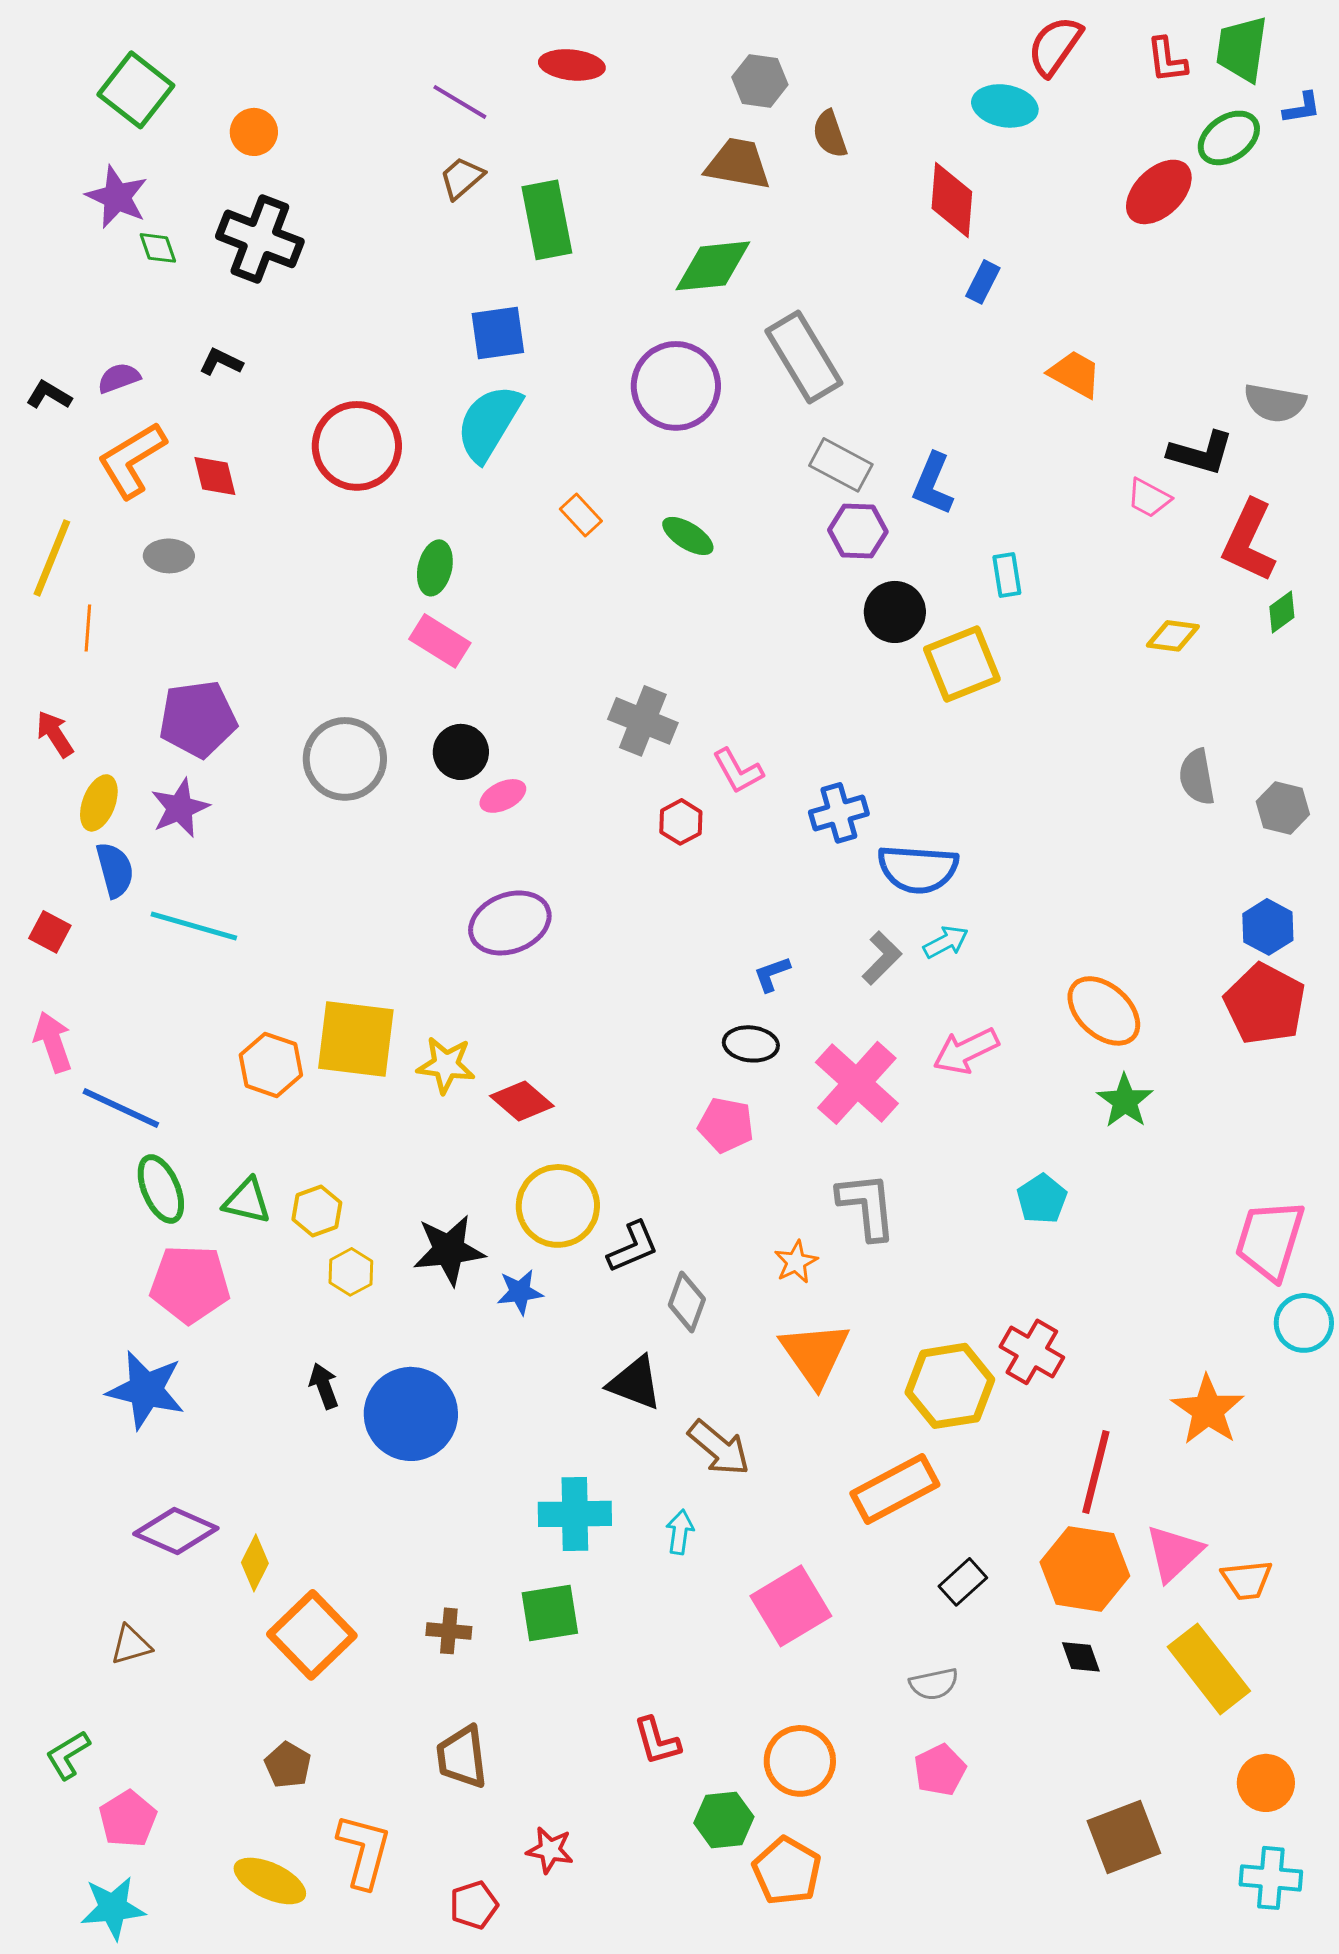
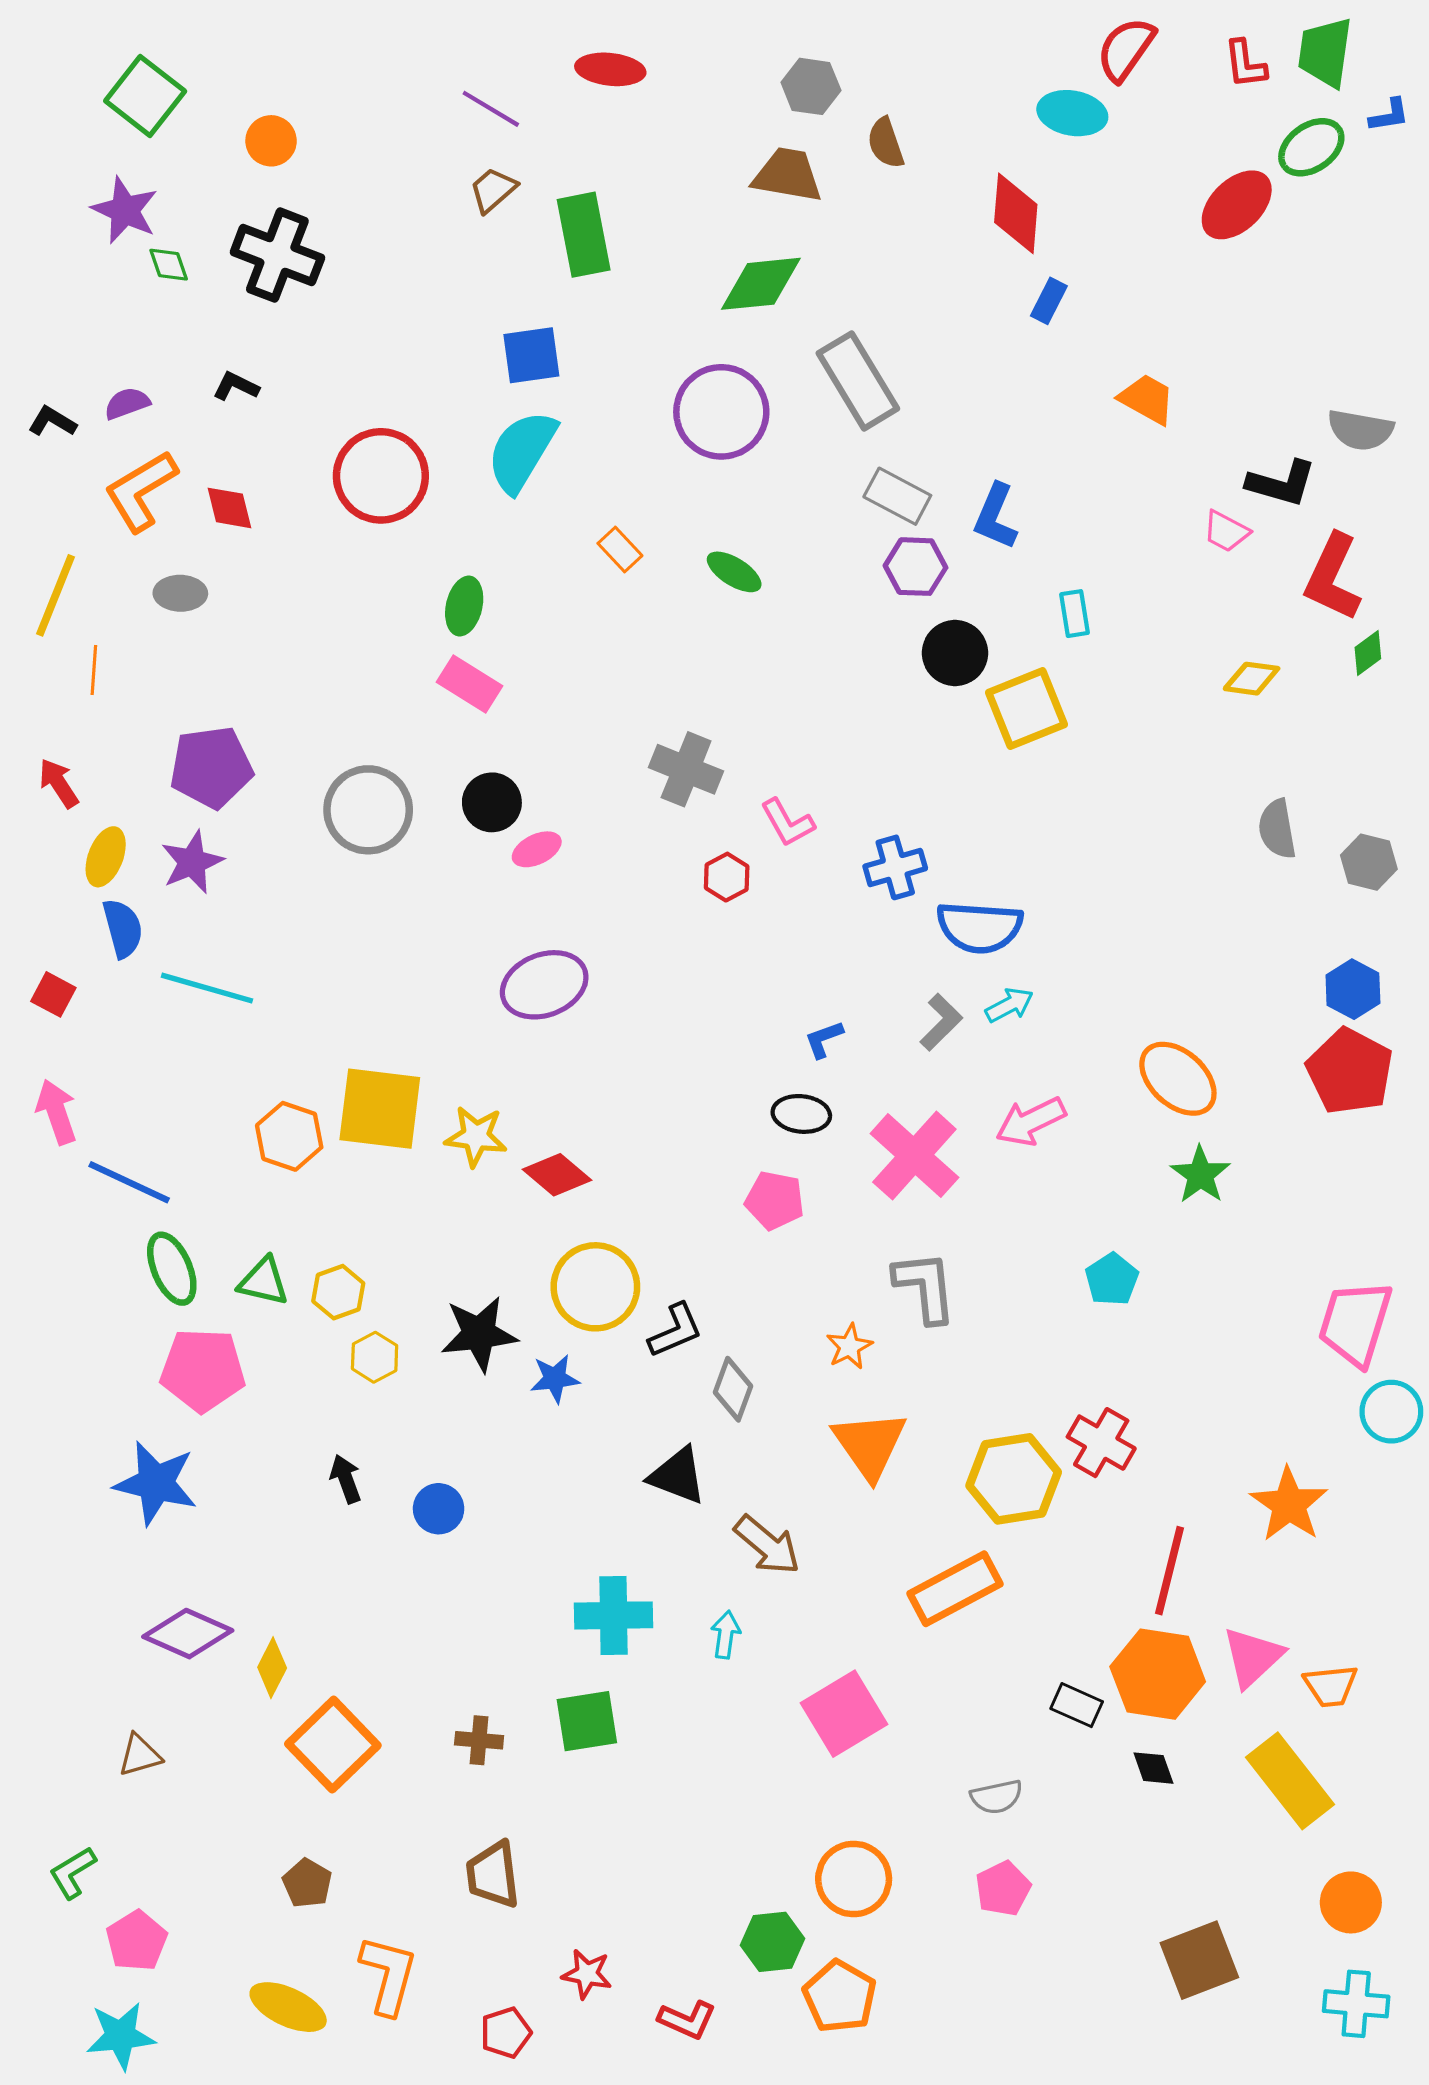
blue circle: (411, 1414) -> (439, 1509), size x0.5
black rectangle: (963, 1582) -> (1077, 1705), moved, turned 66
red L-shape: (657, 1741) -> (687, 2020), moved, turned -50

